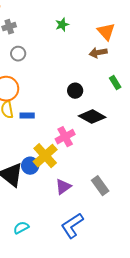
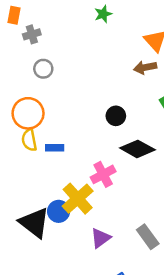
green star: (62, 25) -> (103, 14), moved

